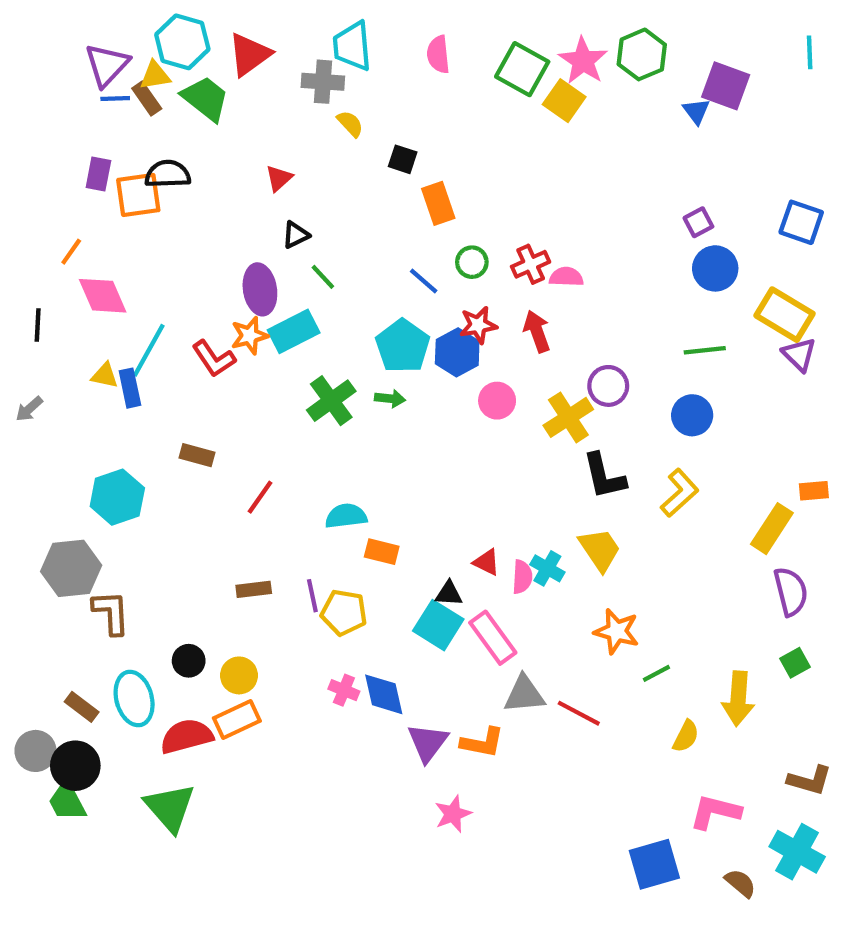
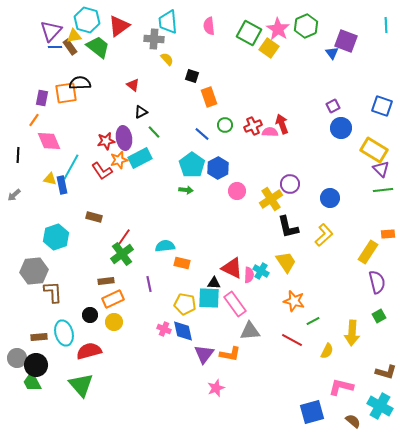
purple rectangle: (98, 174) -> (42, 98), moved
red triangle: (279, 178) -> (133, 85), turned -40
red star: (478, 325) -> (106, 141), moved
red arrow: (537, 331) -> (282, 124), moved
green line: (705, 350) -> (383, 190), moved
green cross: (331, 401) -> (122, 254), moved
red triangle: (487, 562) -> (232, 268), size x1.6
brown rectangle: (254, 589) -> (106, 281), moved
yellow pentagon: (344, 612) -> (185, 304), moved
cyan square: (438, 625) -> (209, 298), turned -30
brown rectangle: (82, 707) -> (39, 337), turned -42
red line: (579, 713) -> (292, 340), moved
orange rectangle: (237, 719) -> (113, 299), moved

